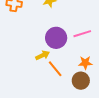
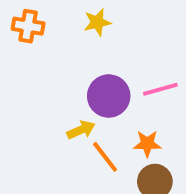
orange star: (85, 63) -> (147, 144), moved

